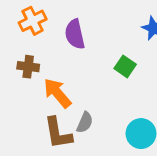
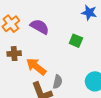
purple semicircle: (75, 34) -> (40, 27), turned 144

